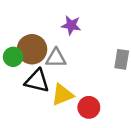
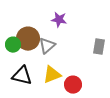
gray triangle: (56, 58) -> (47, 46), turned -42
black triangle: (37, 81) -> (22, 76), moved

